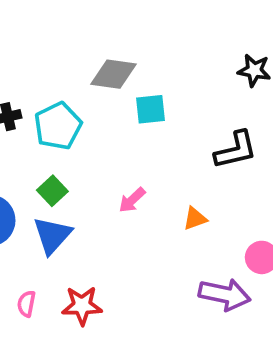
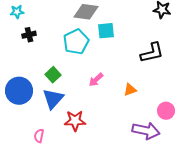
cyan pentagon: (58, 126) -> (76, 42), moved
red star: (82, 306) -> (75, 121), moved

